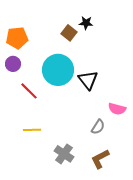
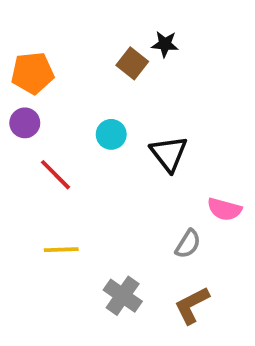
cyan circle: (58, 70) -> (111, 134), size x0.5

